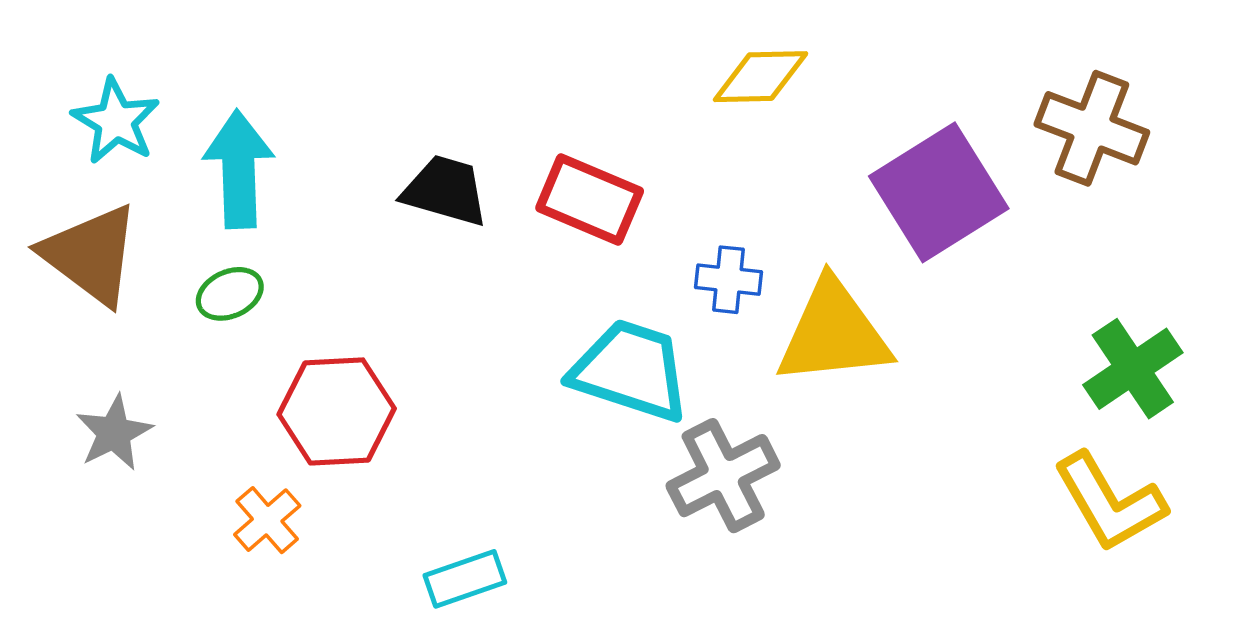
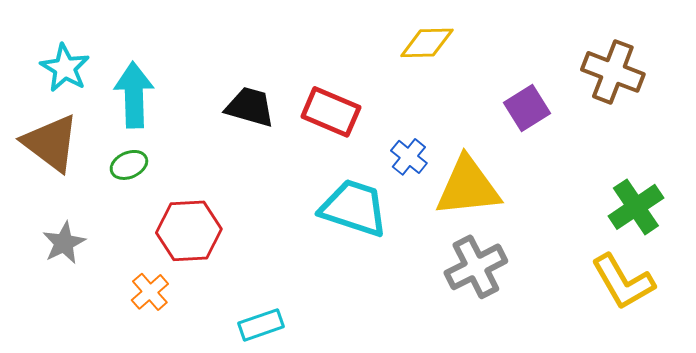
purple square: (939, 192) -> (527, 108), size x0.6
blue cross: (729, 280) -> (409, 157), turned 33
gray cross: (723, 476) -> (476, 267), moved

